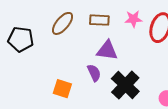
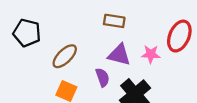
pink star: (133, 19) -> (151, 54), moved
brown ellipse: (63, 23) -> (65, 56), moved

